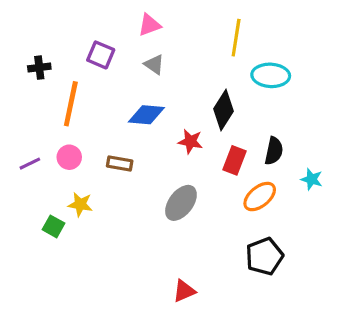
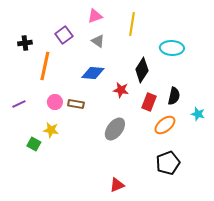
yellow line: (236, 38) -> (132, 24), moved
purple square: (101, 55) -> (64, 35), turned 30
pink circle: (69, 157) -> (55, 102), moved

